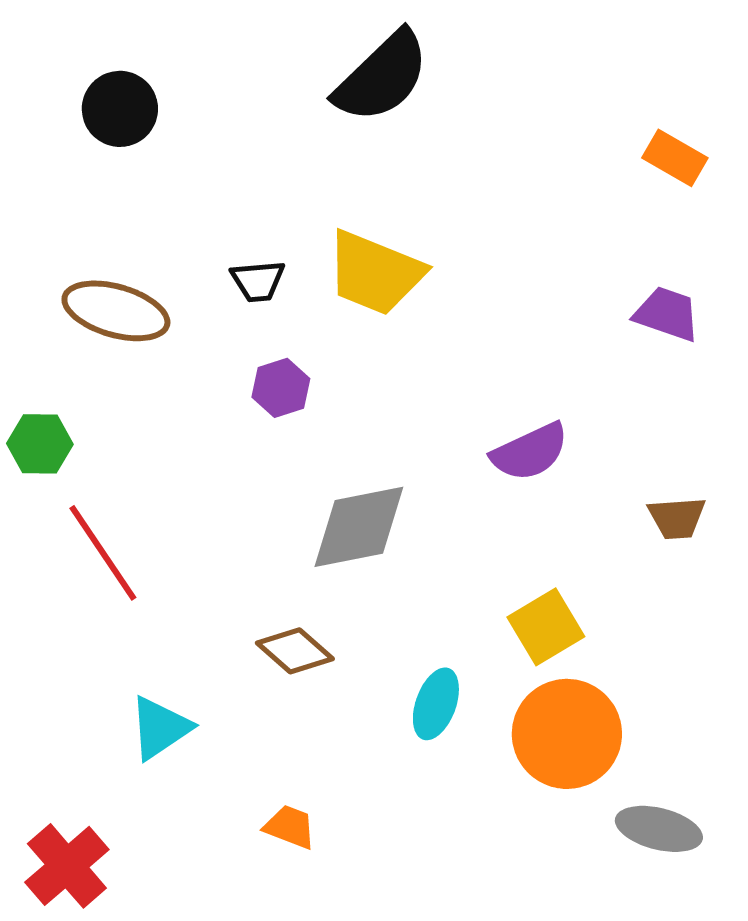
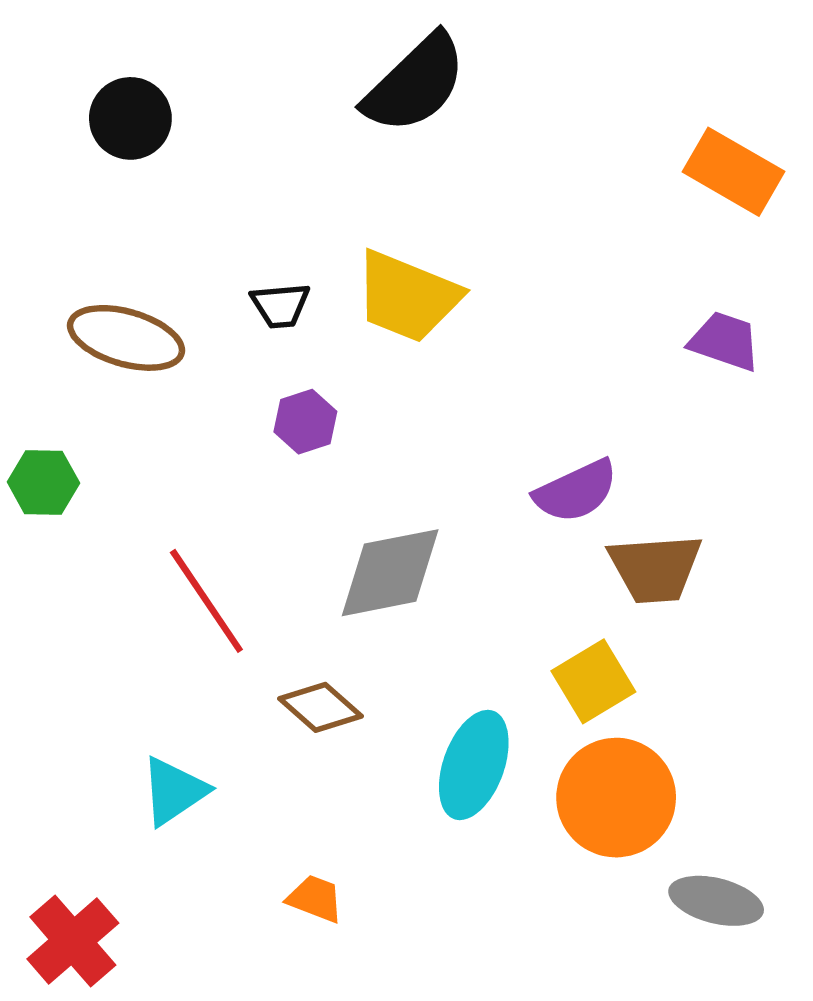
orange rectangle: (675, 158) -> (733, 172), size x1.4
brown trapezoid: (677, 518) -> (655, 568), moved, size x1.5
red line: (103, 553) -> (206, 601), moved
cyan ellipse: (436, 704) -> (474, 765), size x1.4

